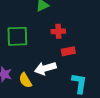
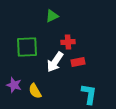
white arrow: (45, 68) -> (55, 62), moved, turned -40

